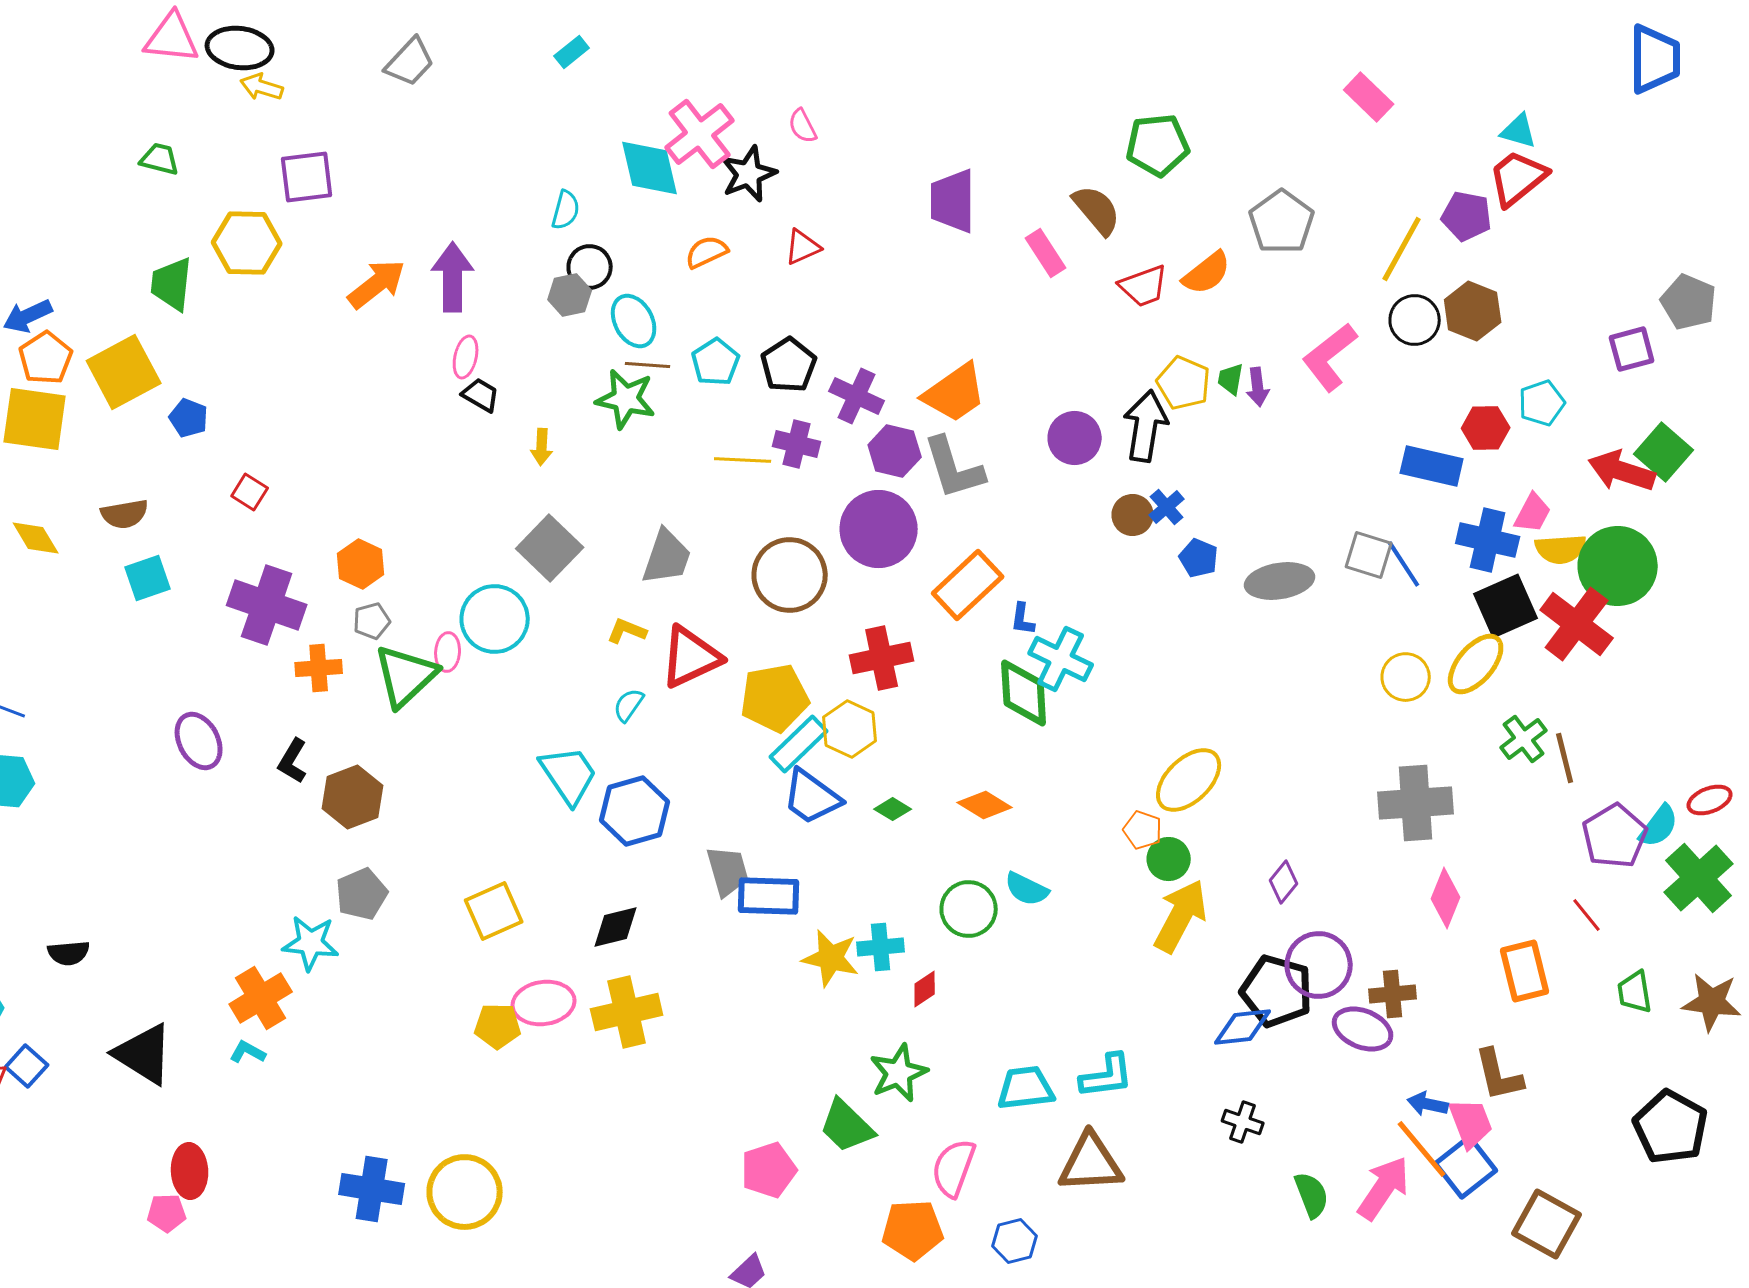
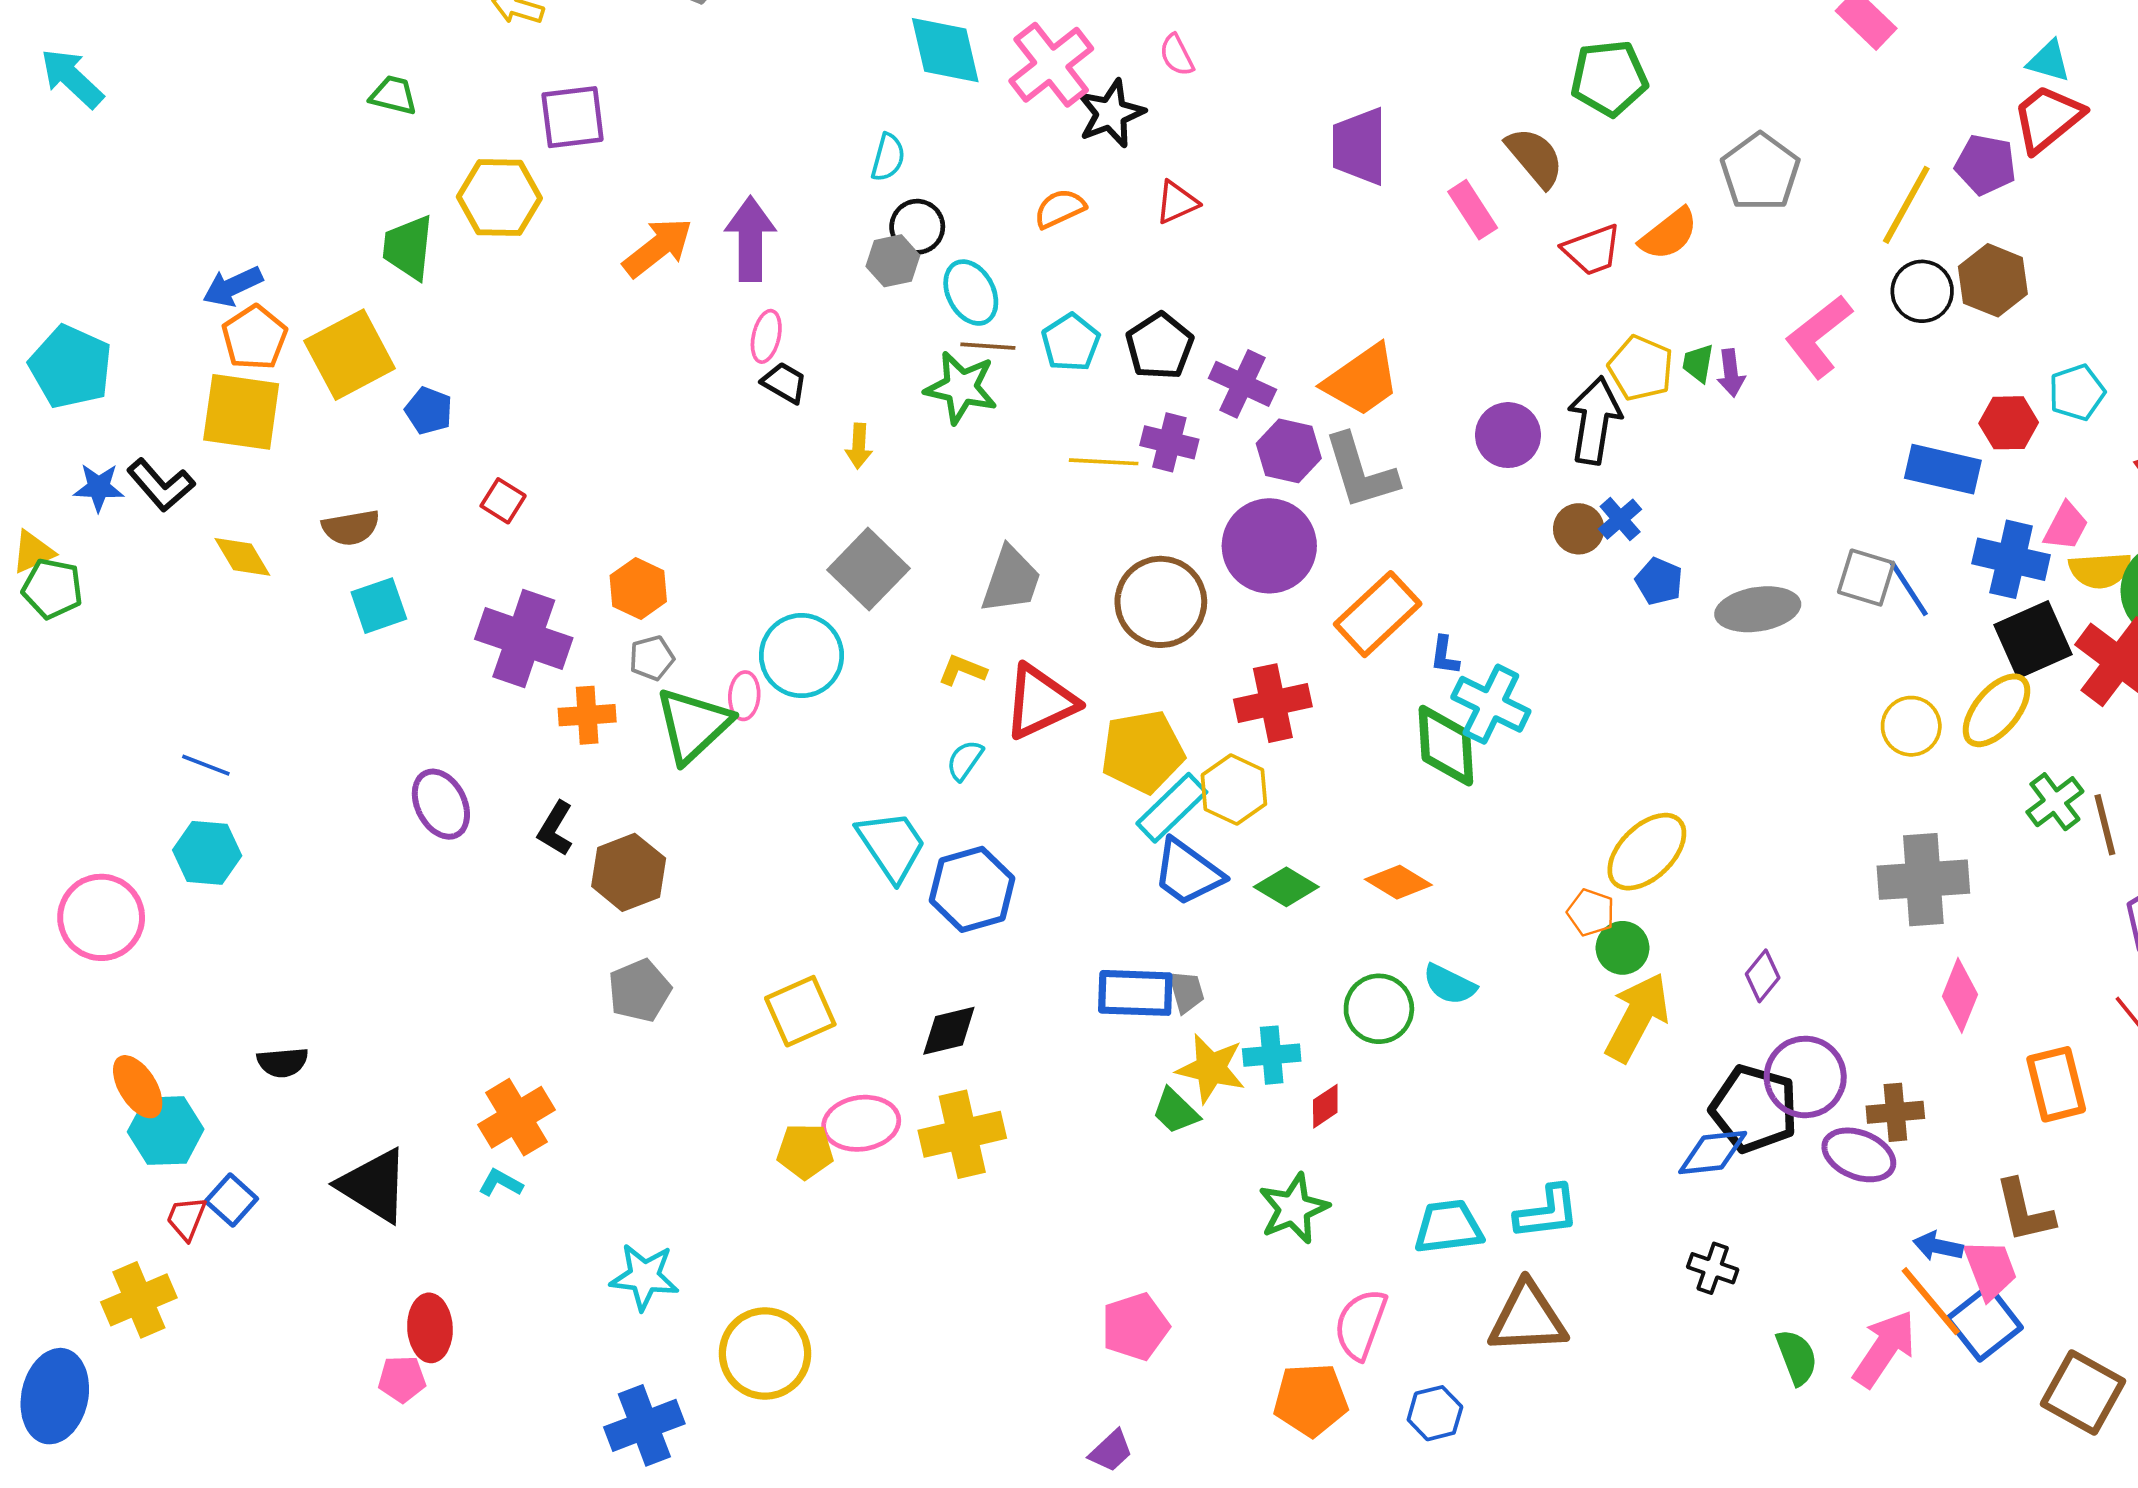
cyan diamond: (650, 168) -> (945, 50), moved
green diamond: (893, 809) -> (1286, 887), size x1.4
gray trapezoid: (728, 871) -> (1186, 992), moved, size x0.7
cyan star: (311, 943) -> (644, 1277), moved
green trapezoid: (847, 1126) -> (1175, 1111), moved, size x0.7
blue cross: (372, 1189) -> (644, 1425), moved, turned -30

